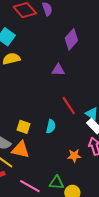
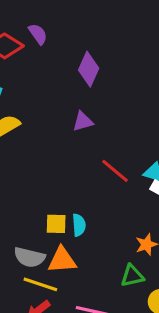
cyan semicircle: (51, 126) -> (79, 225), moved
green triangle: (57, 183) -> (132, 276), moved

